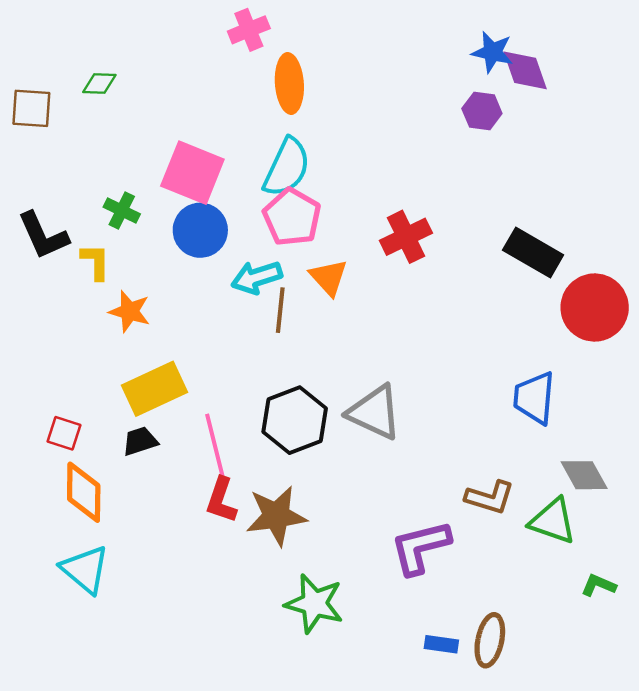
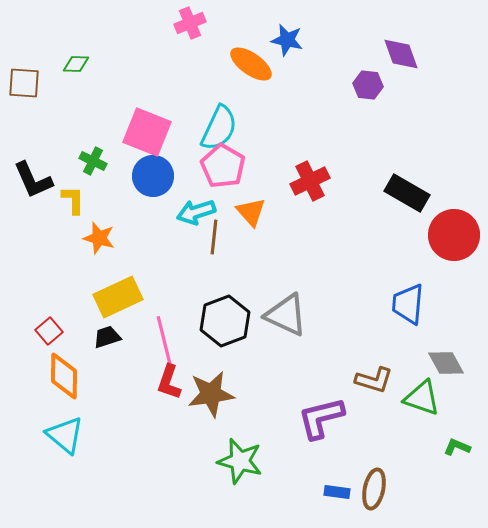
blue star: (492, 52) -> (287, 40), moved
orange ellipse: (289, 84) -> (251, 64), moved, turned -51
red square: (64, 433) -> (49, 331), turned 32

